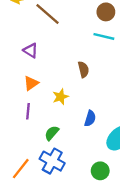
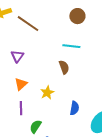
cyan line: (104, 36) -> (71, 46), moved
purple triangle: (31, 50) -> (17, 56), turned 40
green semicircle: (52, 133) -> (36, 126), moved

